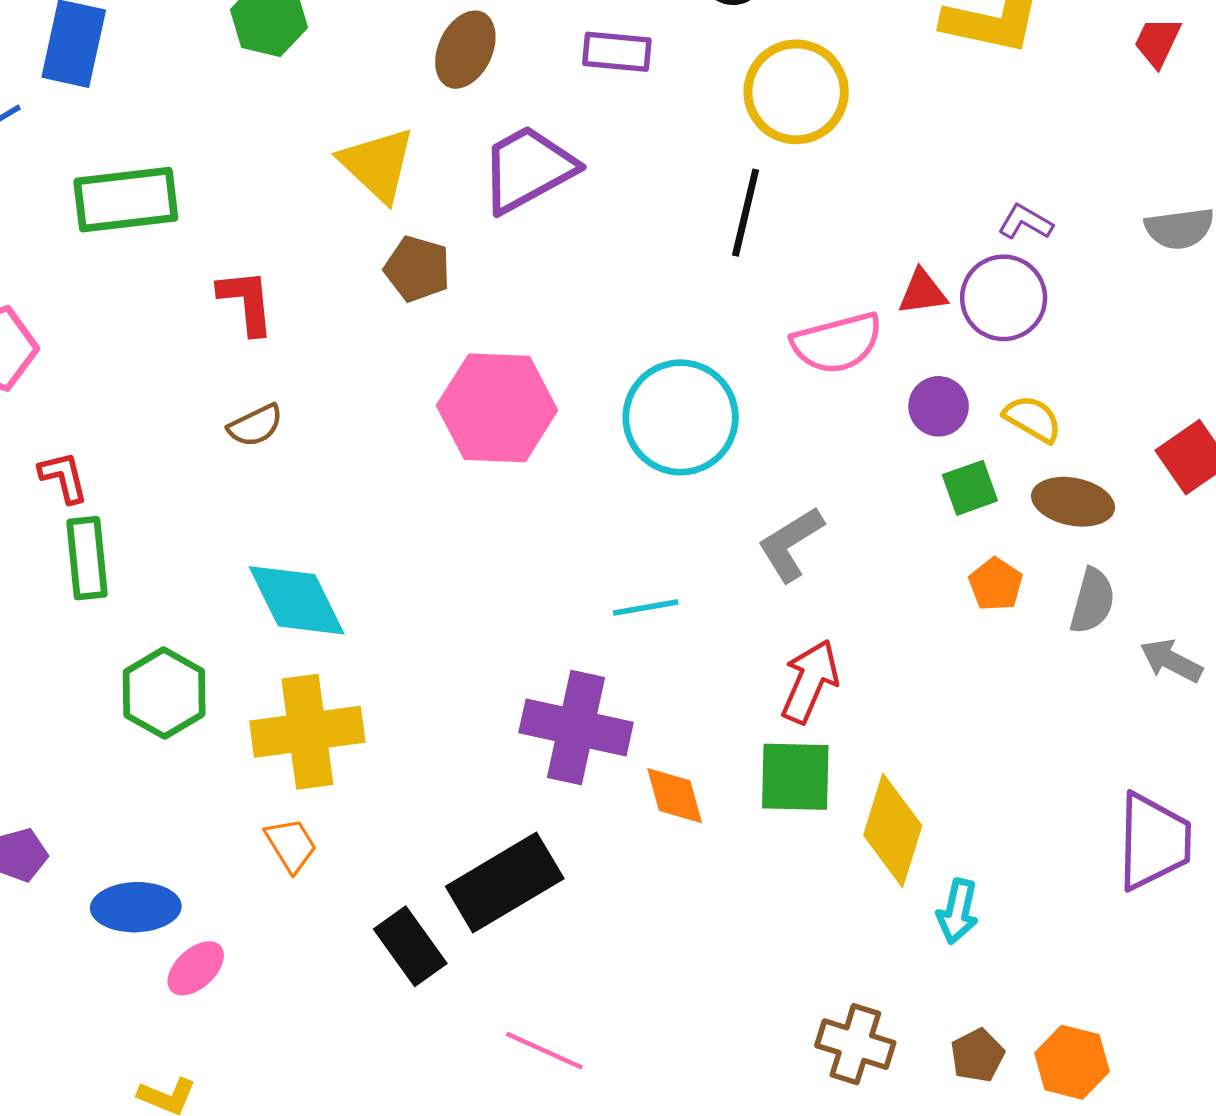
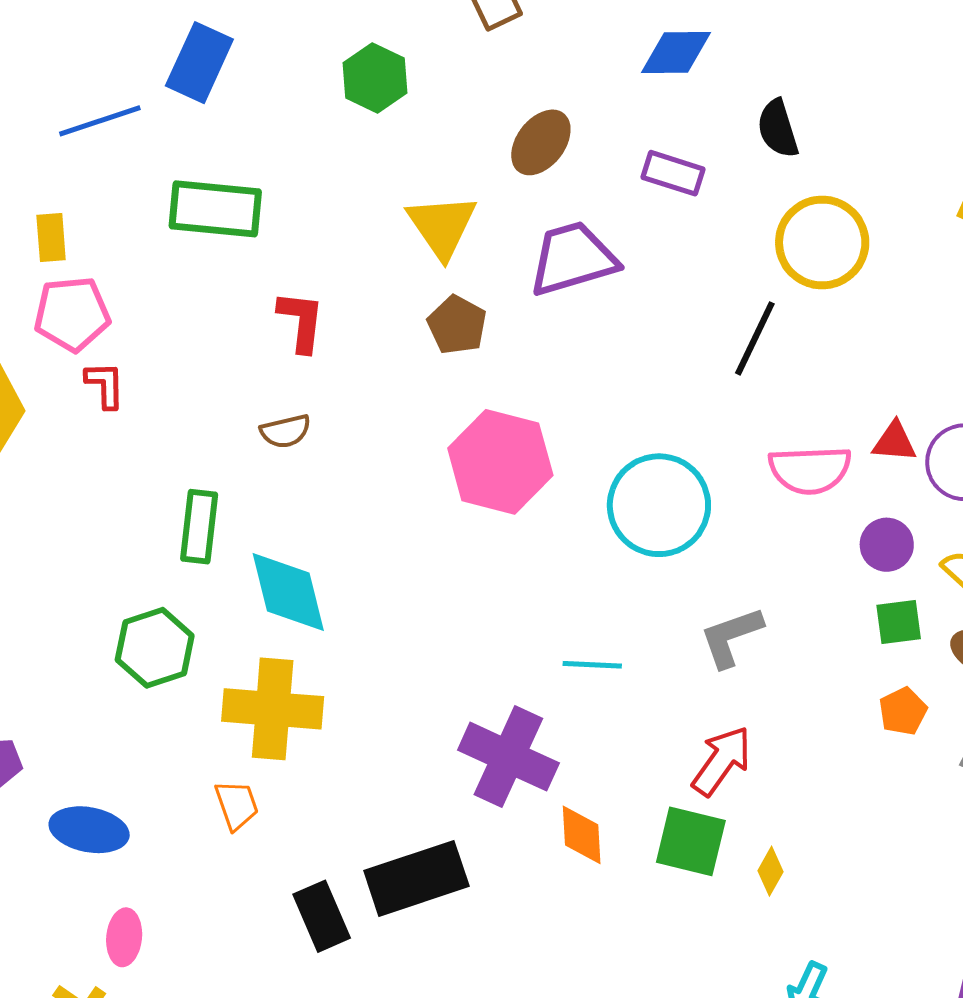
red L-shape: (63, 477) -> (105, 385), moved
green rectangle: (87, 558) -> (199, 527), moved
yellow diamond: (893, 830) -> (771, 871), moved, size x0.5
pink ellipse: (196, 968) -> (124, 937), moved, turned -54

